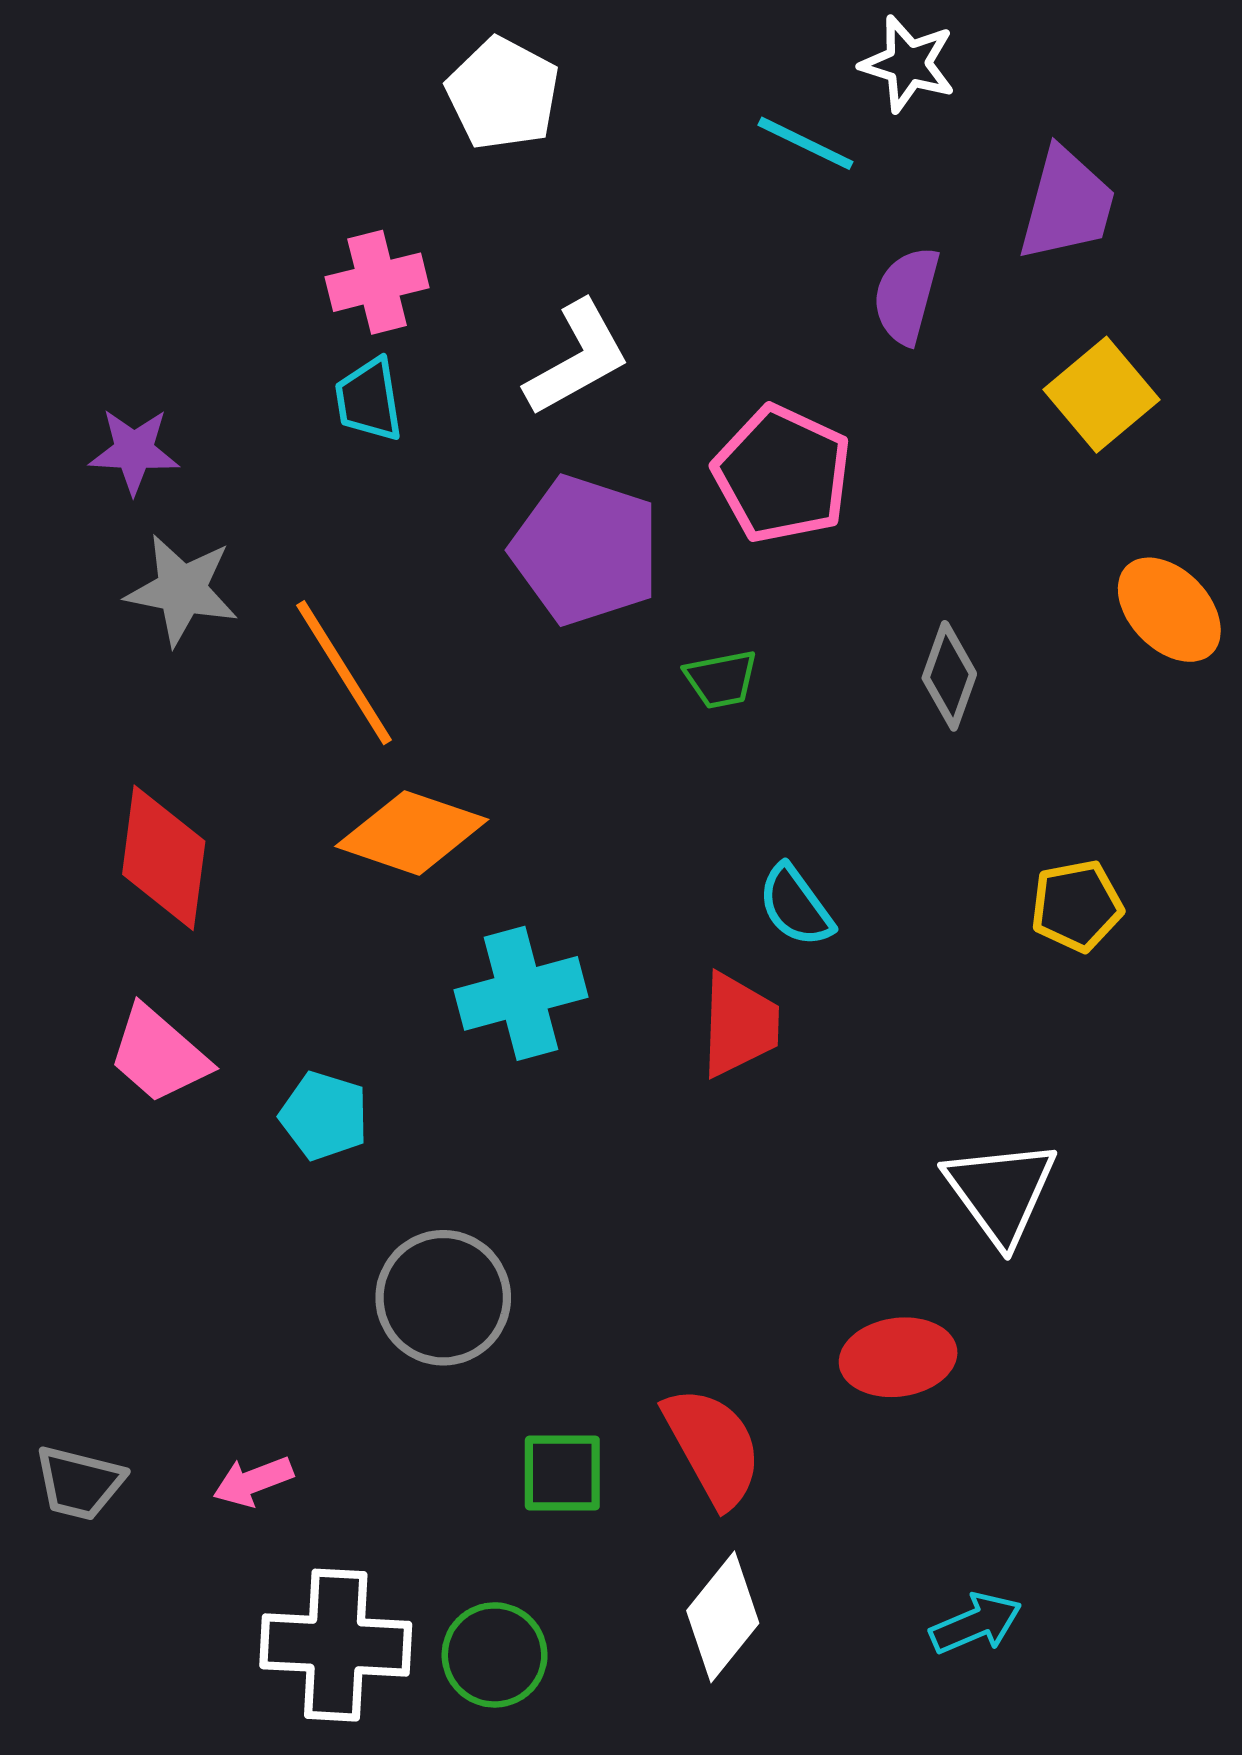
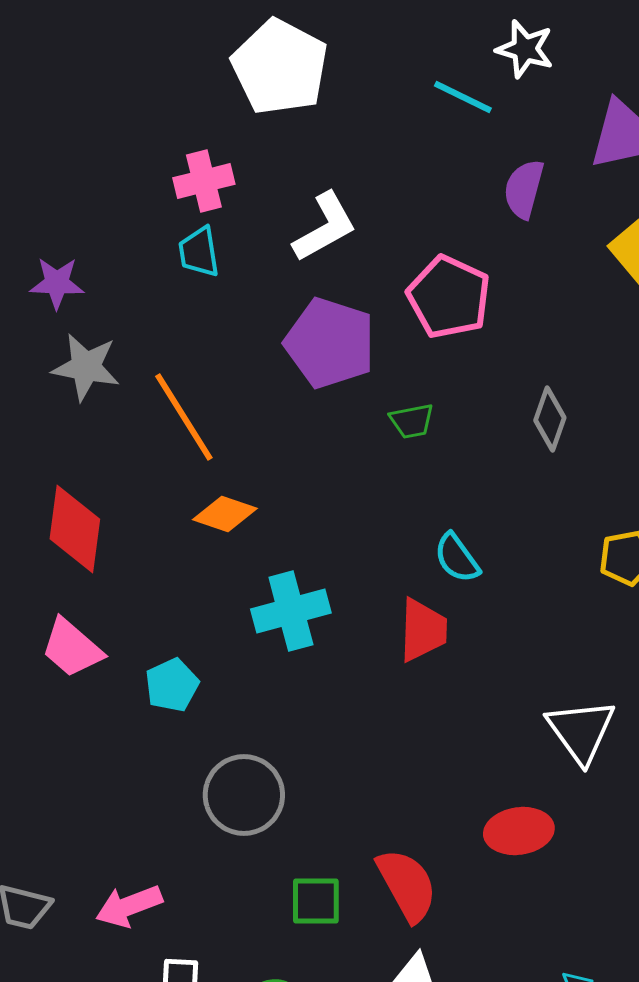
white pentagon: (503, 94) -> (280, 67), size x1.4
orange diamond: (412, 833) -> (225, 514), size x0.7
cyan pentagon: (324, 1116) -> (172, 685), turned 30
pink arrow: (253, 1481) -> (129, 906), size x1.4

